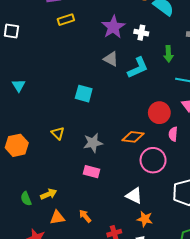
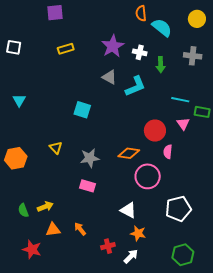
yellow rectangle: (66, 20) -> (66, 49), moved
green arrow: (168, 54) -> (161, 65), moved

